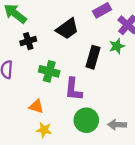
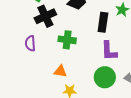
black cross: (28, 41) -> (45, 16), size x1.5
purple L-shape: (73, 89) -> (109, 51), moved

